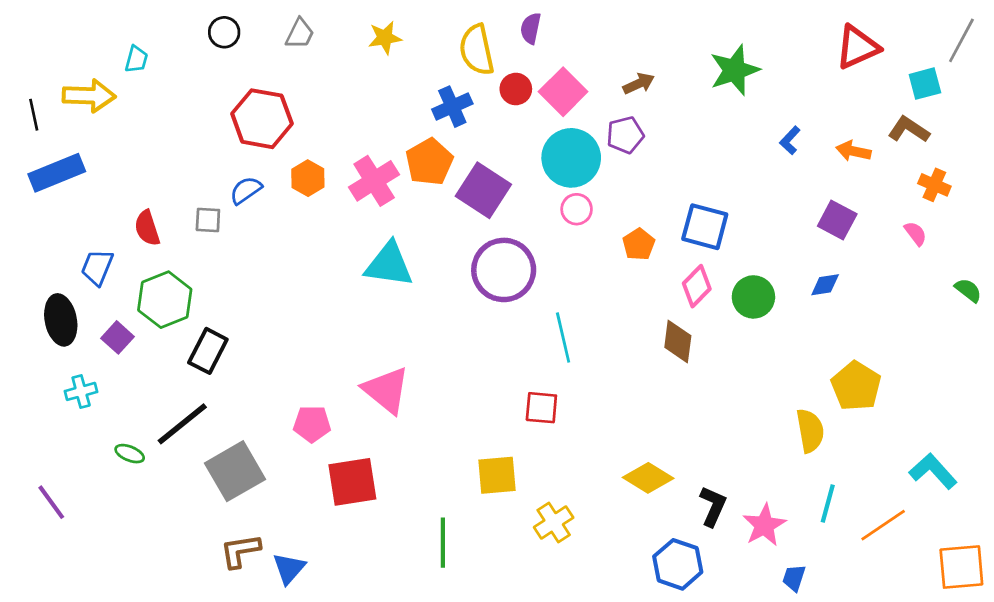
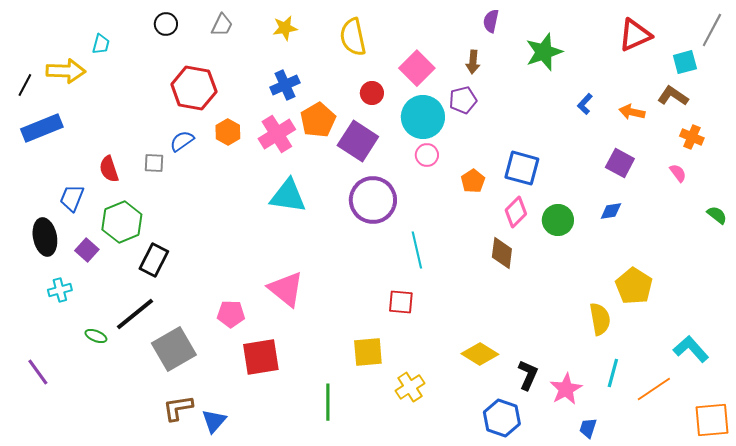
purple semicircle: (531, 28) -> (491, 21), moved
brown arrow: (639, 84) -> (473, 62), turned 120
red circle: (516, 89) -> (372, 93), moved
blue cross: (452, 107) -> (285, 85), moved
black line: (34, 115) -> (25, 85), turned 40

